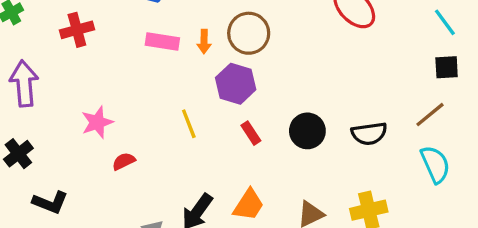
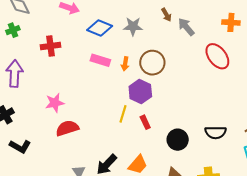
yellow line: (189, 124) -> (123, 114), moved, turned 30
black circle: (307, 131) -> (178, 140), moved
red semicircle: (124, 161) -> (67, 128), size x1.6

